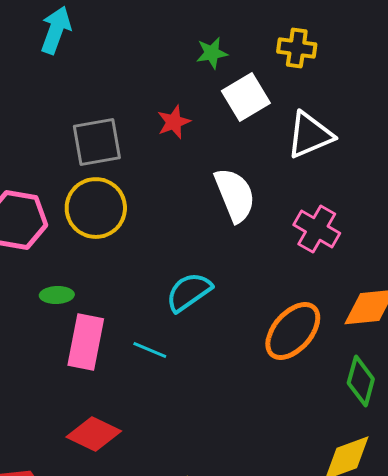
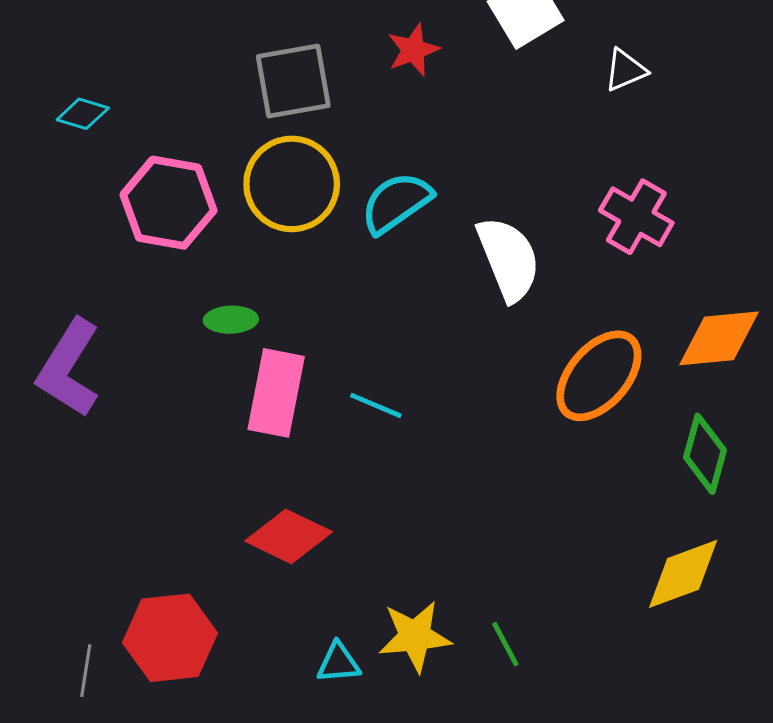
white triangle: (310, 135) -> (625, 70), size x0.6
white semicircle: (235, 195) -> (508, 259), moved
cyan semicircle: (189, 292) -> (396, 203), moved

